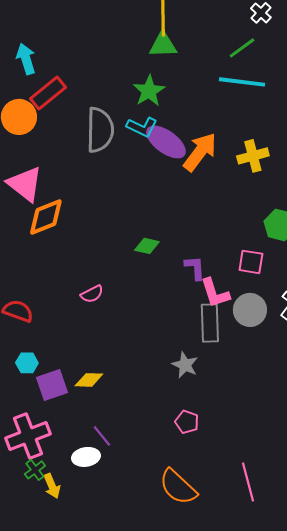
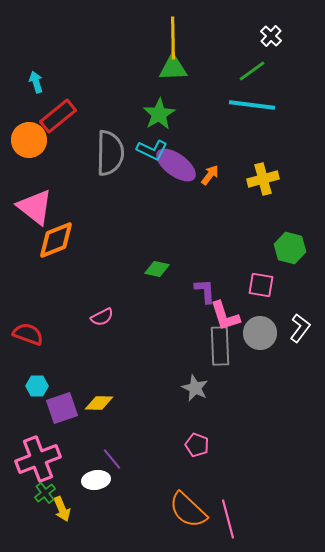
cyan arrow: (26, 59) -> (36, 82), size x0.7
orange arrow: (200, 152) -> (210, 175), size x0.5
pink line: (248, 482) -> (228, 519), moved

